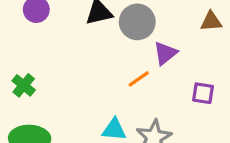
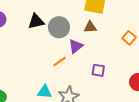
brown triangle: (211, 21) -> (90, 27), moved

